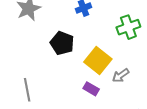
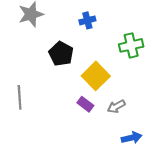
gray arrow: (121, 75) -> (116, 107), moved

